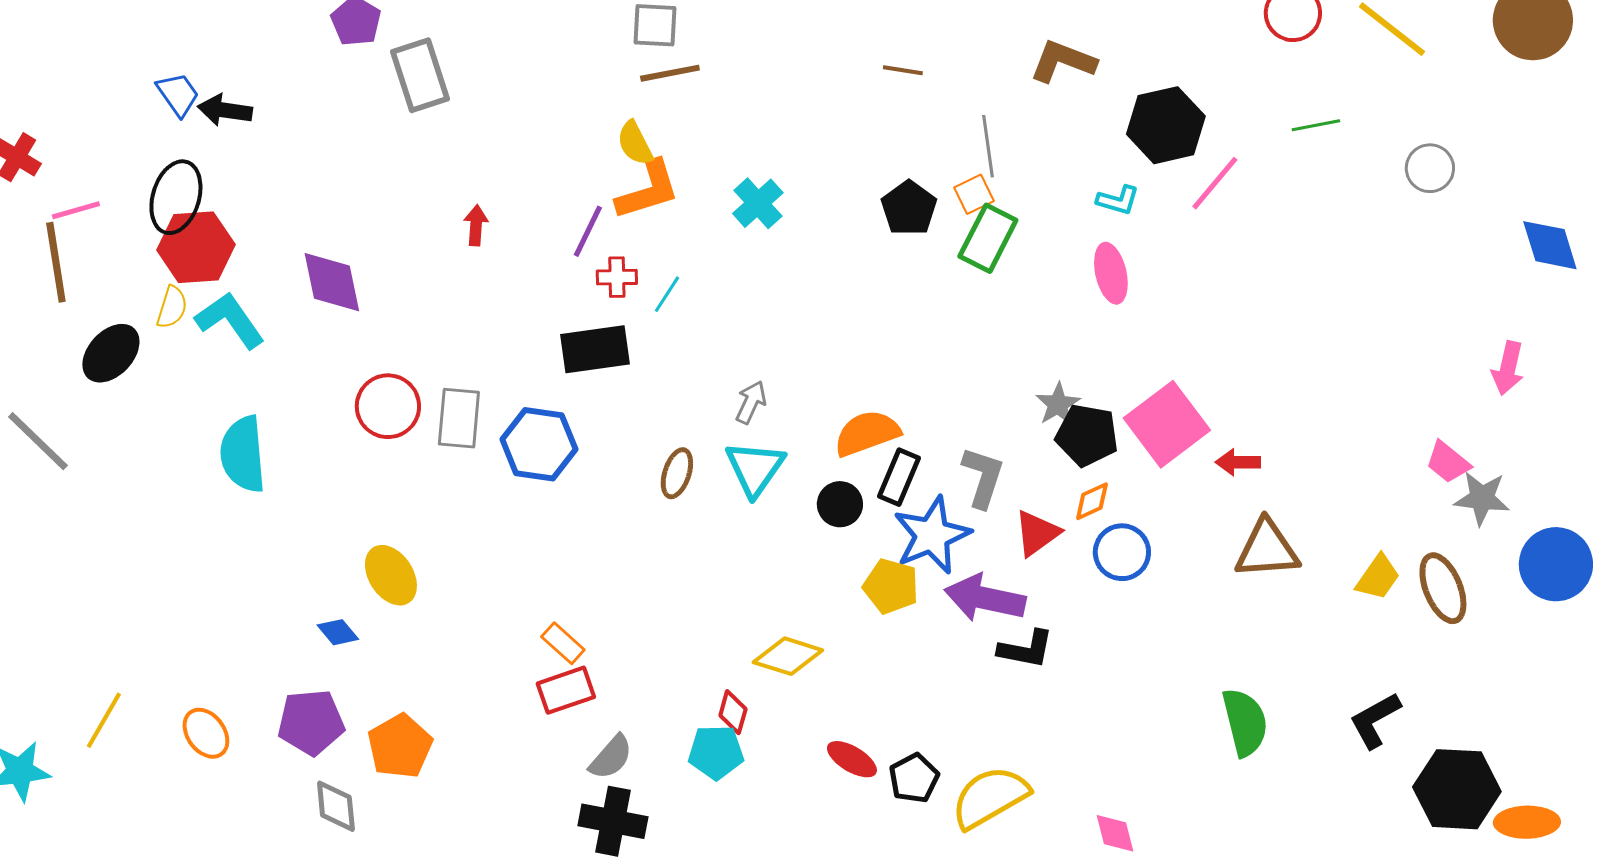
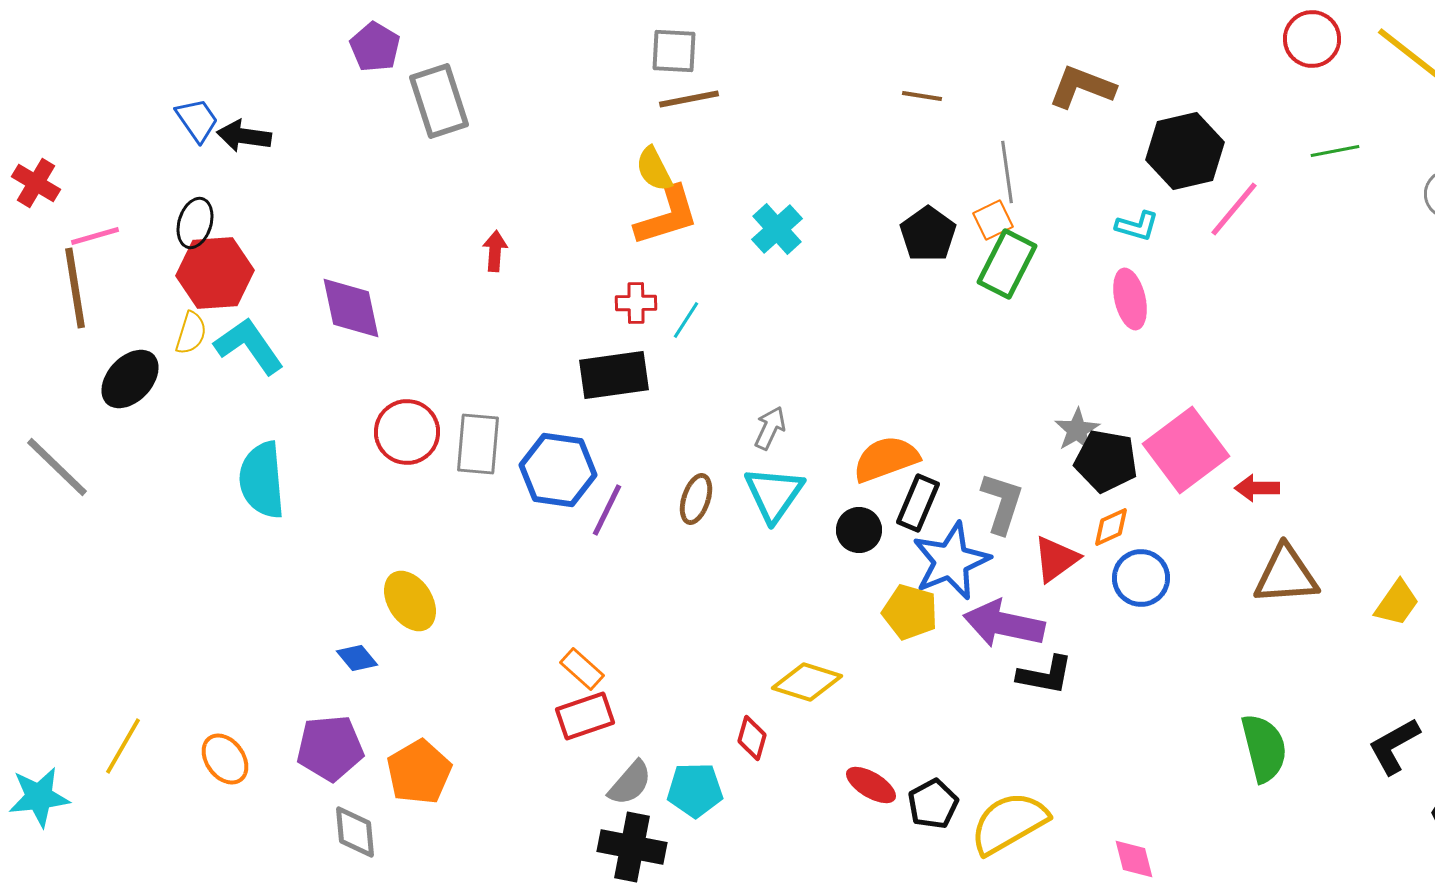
black ellipse: (176, 197) -> (195, 223), size x0.7
purple line: (588, 231) -> (607, 510), moved
cyan pentagon: (716, 752) -> (695, 790), moved

